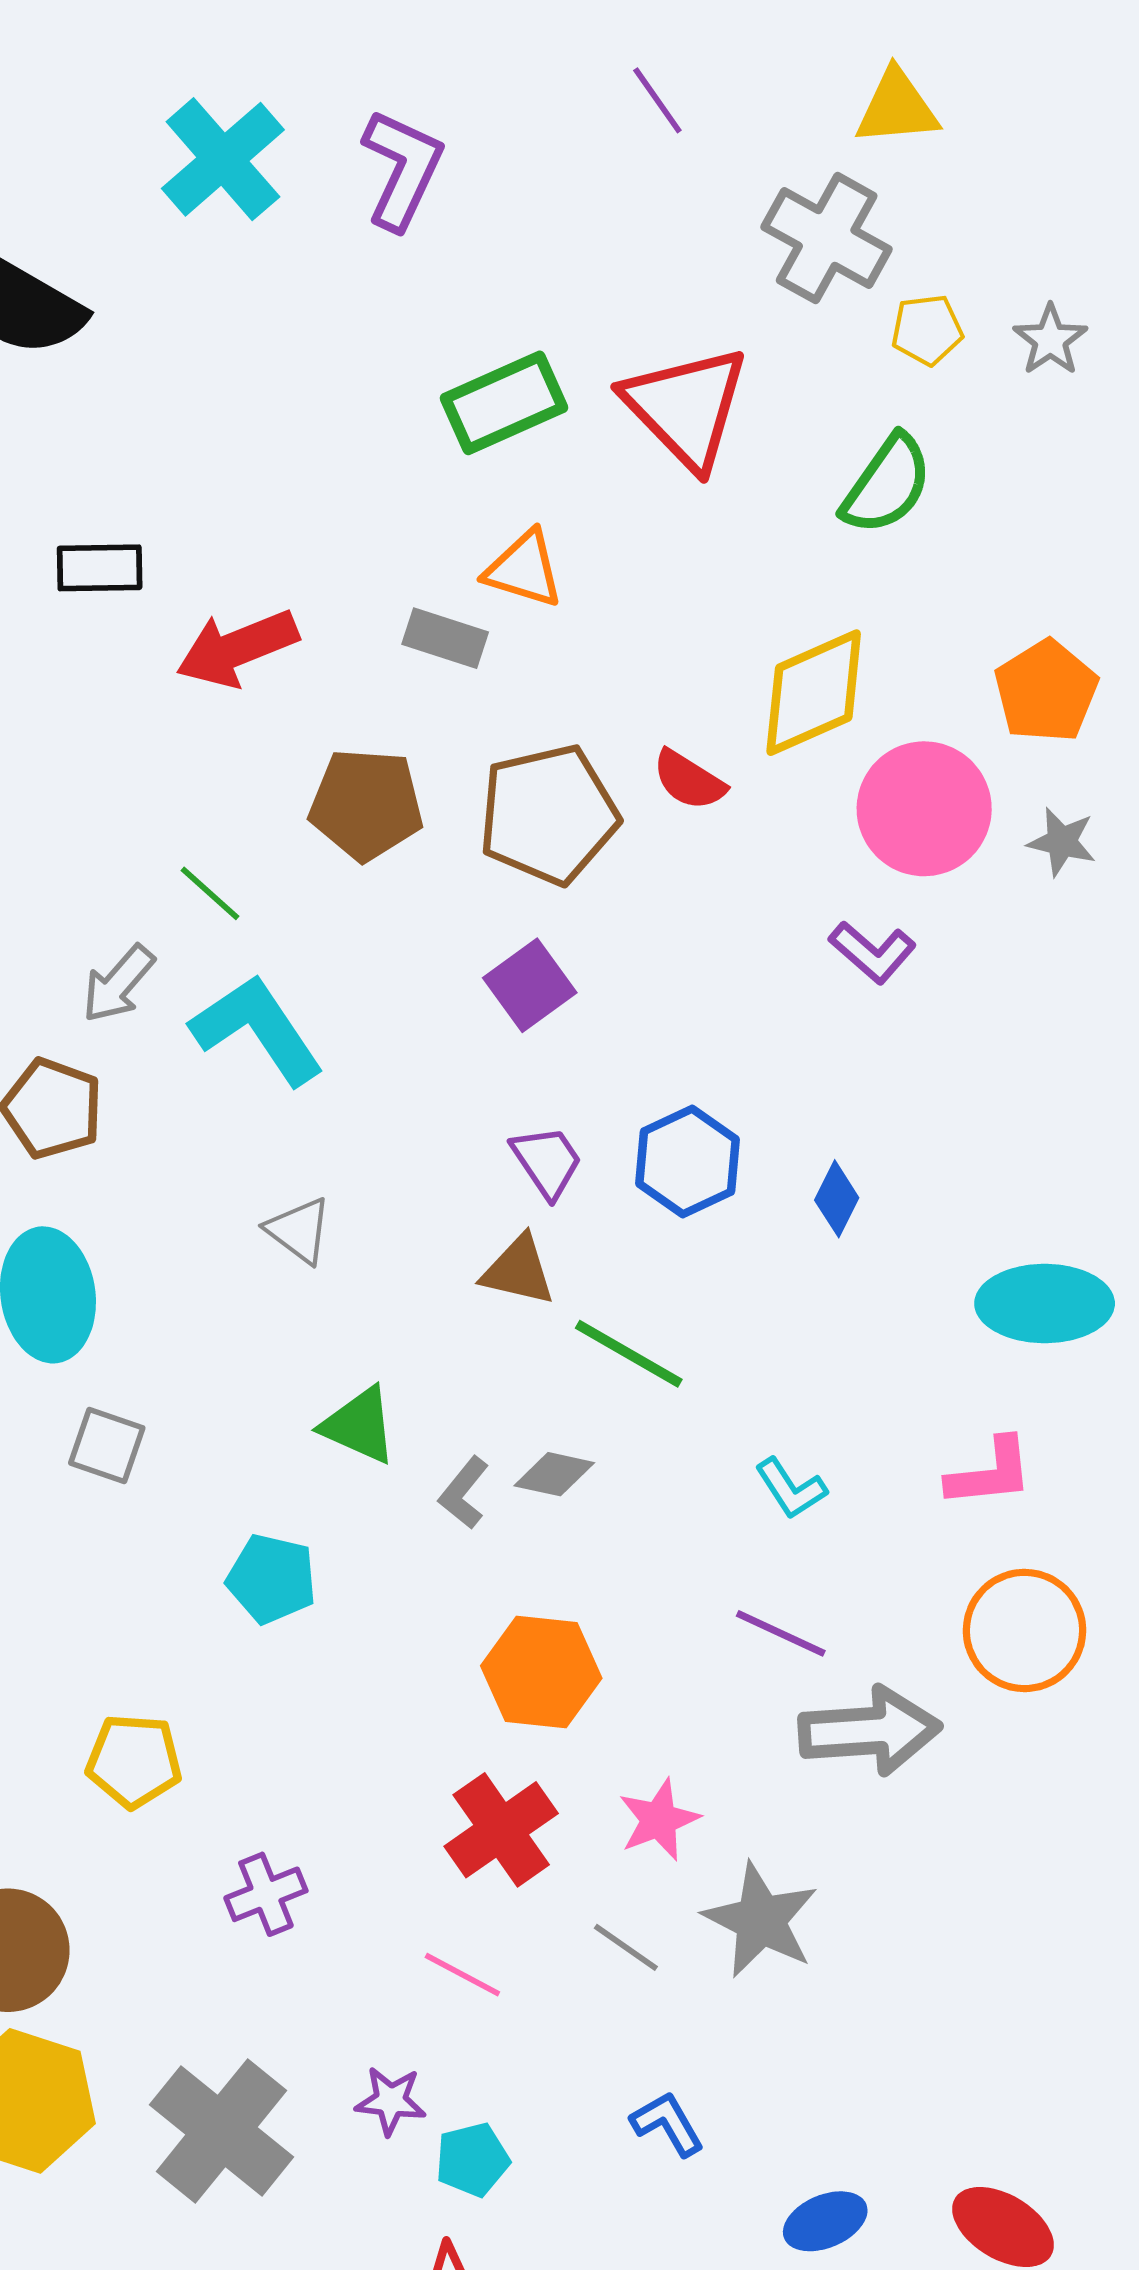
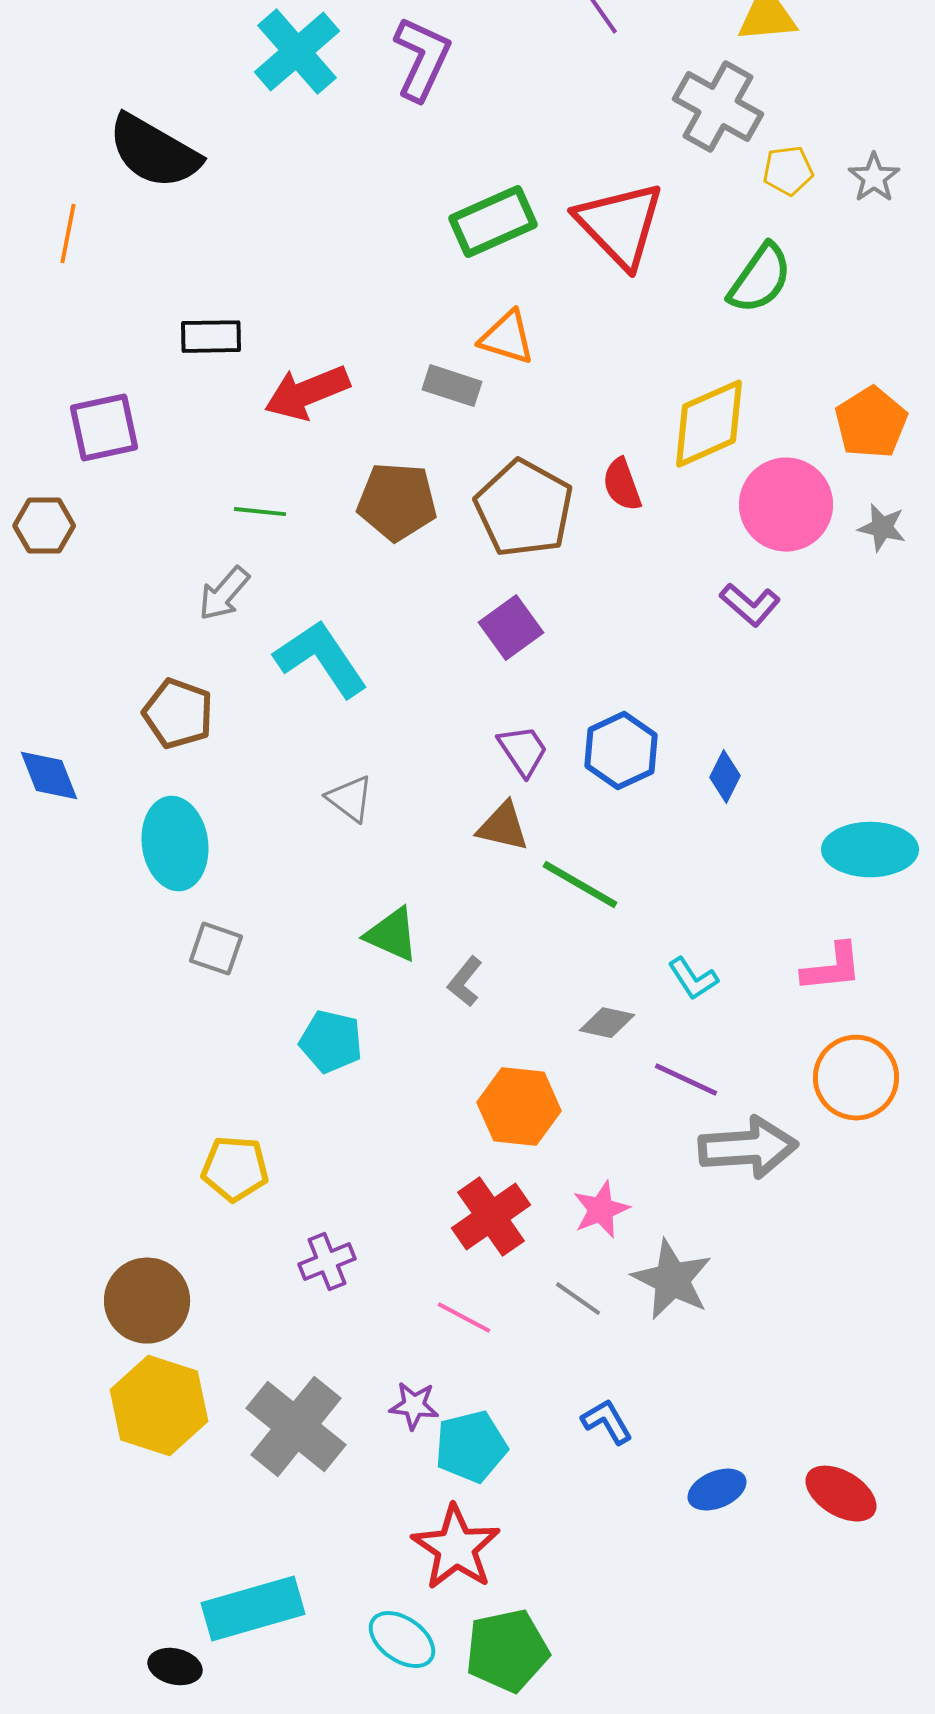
red semicircle: (689, 780) -> (622, 485), turned 38
brown pentagon: (548, 815) -> (524, 509), turned -30
green line: (210, 893) -> (260, 512), moved, turned -36
gray arrow: (118, 984) -> (224, 594), moved
gray diamond: (554, 1474) -> (607, 1023), moved
cyan pentagon: (472, 2160) -> (471, 1447), size x1.4

